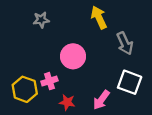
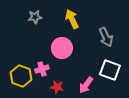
yellow arrow: (99, 17) -> (72, 19), moved

